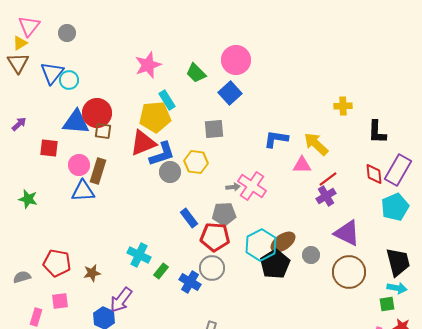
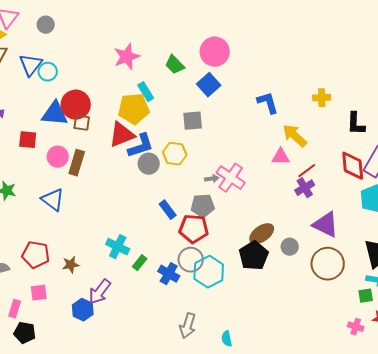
blue L-shape: (276, 139) -> (268, 103), moved, turned 65
red diamond: (374, 174) -> (353, 166), size x1.4
blue triangle: (83, 191) -> (53, 200), moved, turned 40
cyan hexagon: (261, 245) -> (209, 272), moved

